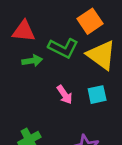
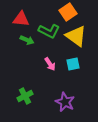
green arrow: (32, 61) -> (27, 40), turned 32

